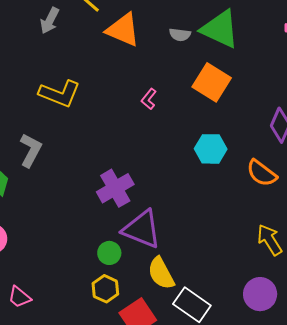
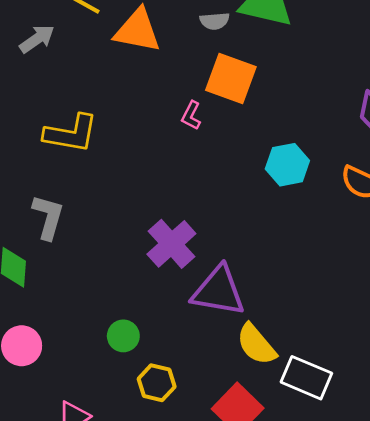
gray arrow: (50, 21) -> (37, 39), turned -140
orange square: (212, 82) -> (231, 79), moved
green circle: (109, 253) -> (123, 336), moved
yellow hexagon: (105, 289) -> (157, 383), moved

